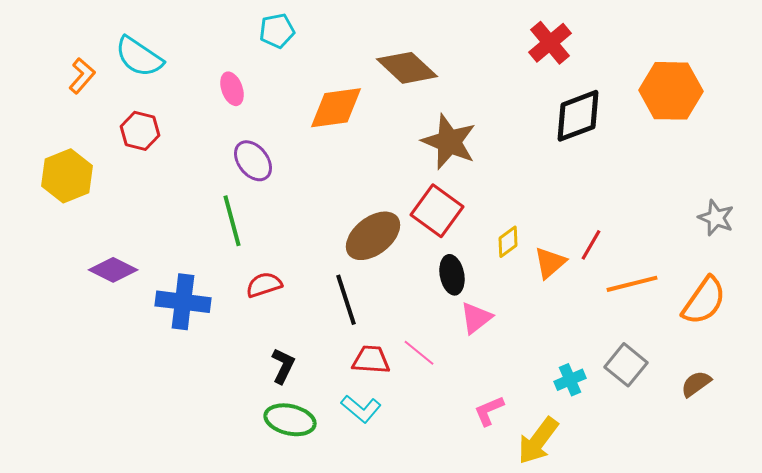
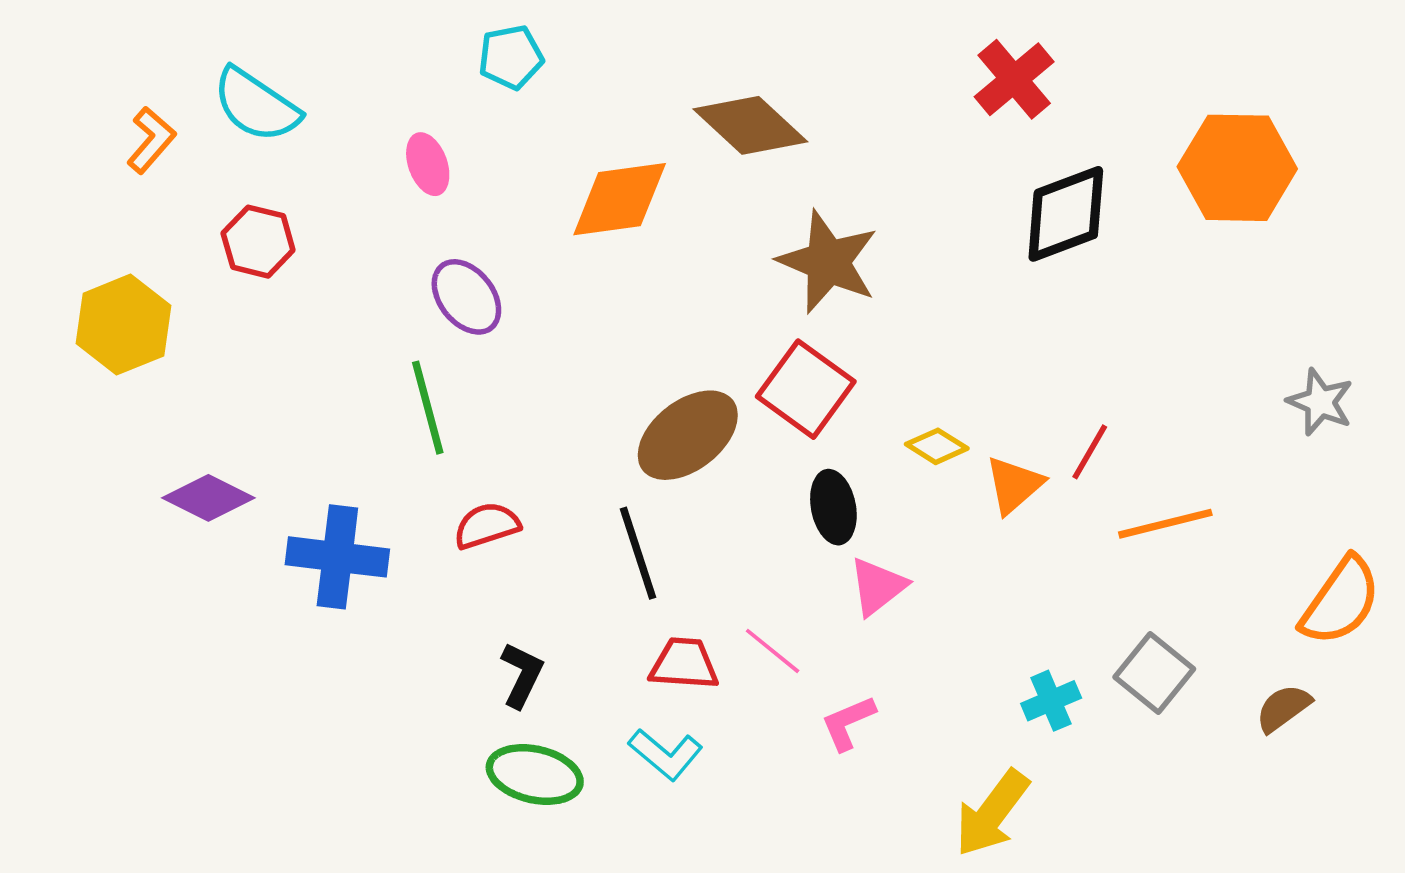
yellow diamond: (508, 242) -> (937, 446), turned 68
orange semicircle: (704, 301) -> (1341, 601), moved
pink L-shape: (489, 411) -> (848, 723), moved

